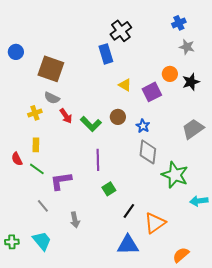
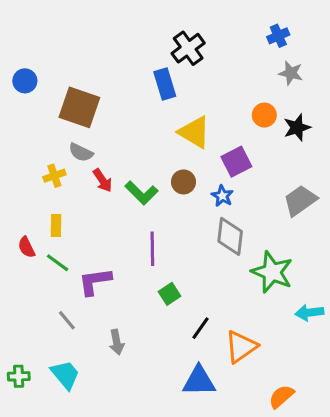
yellow triangle: (125, 85) -> (194, 132), size x1.6
purple square: (152, 92) -> (236, 162), moved

